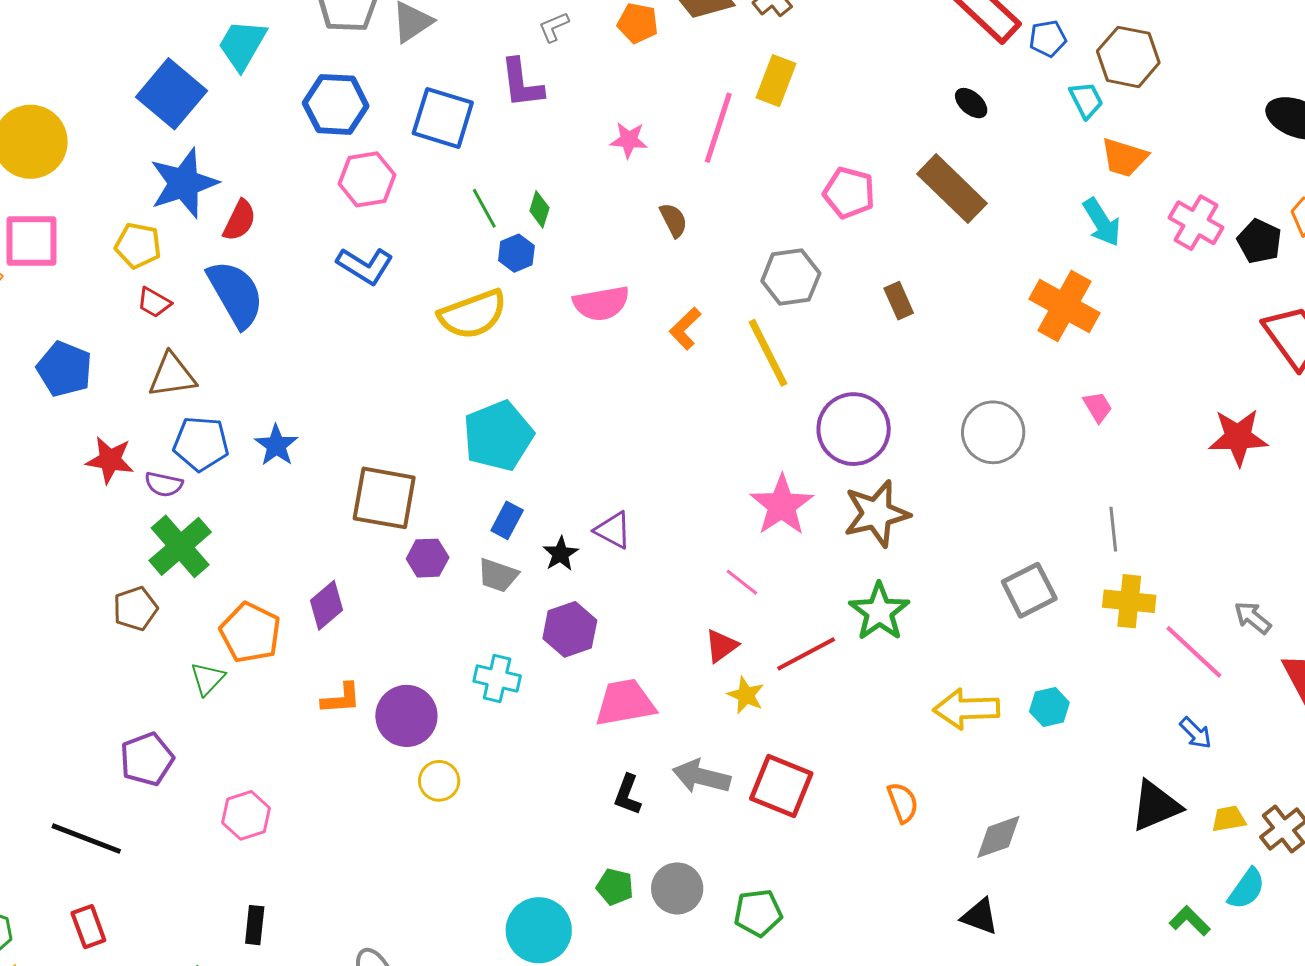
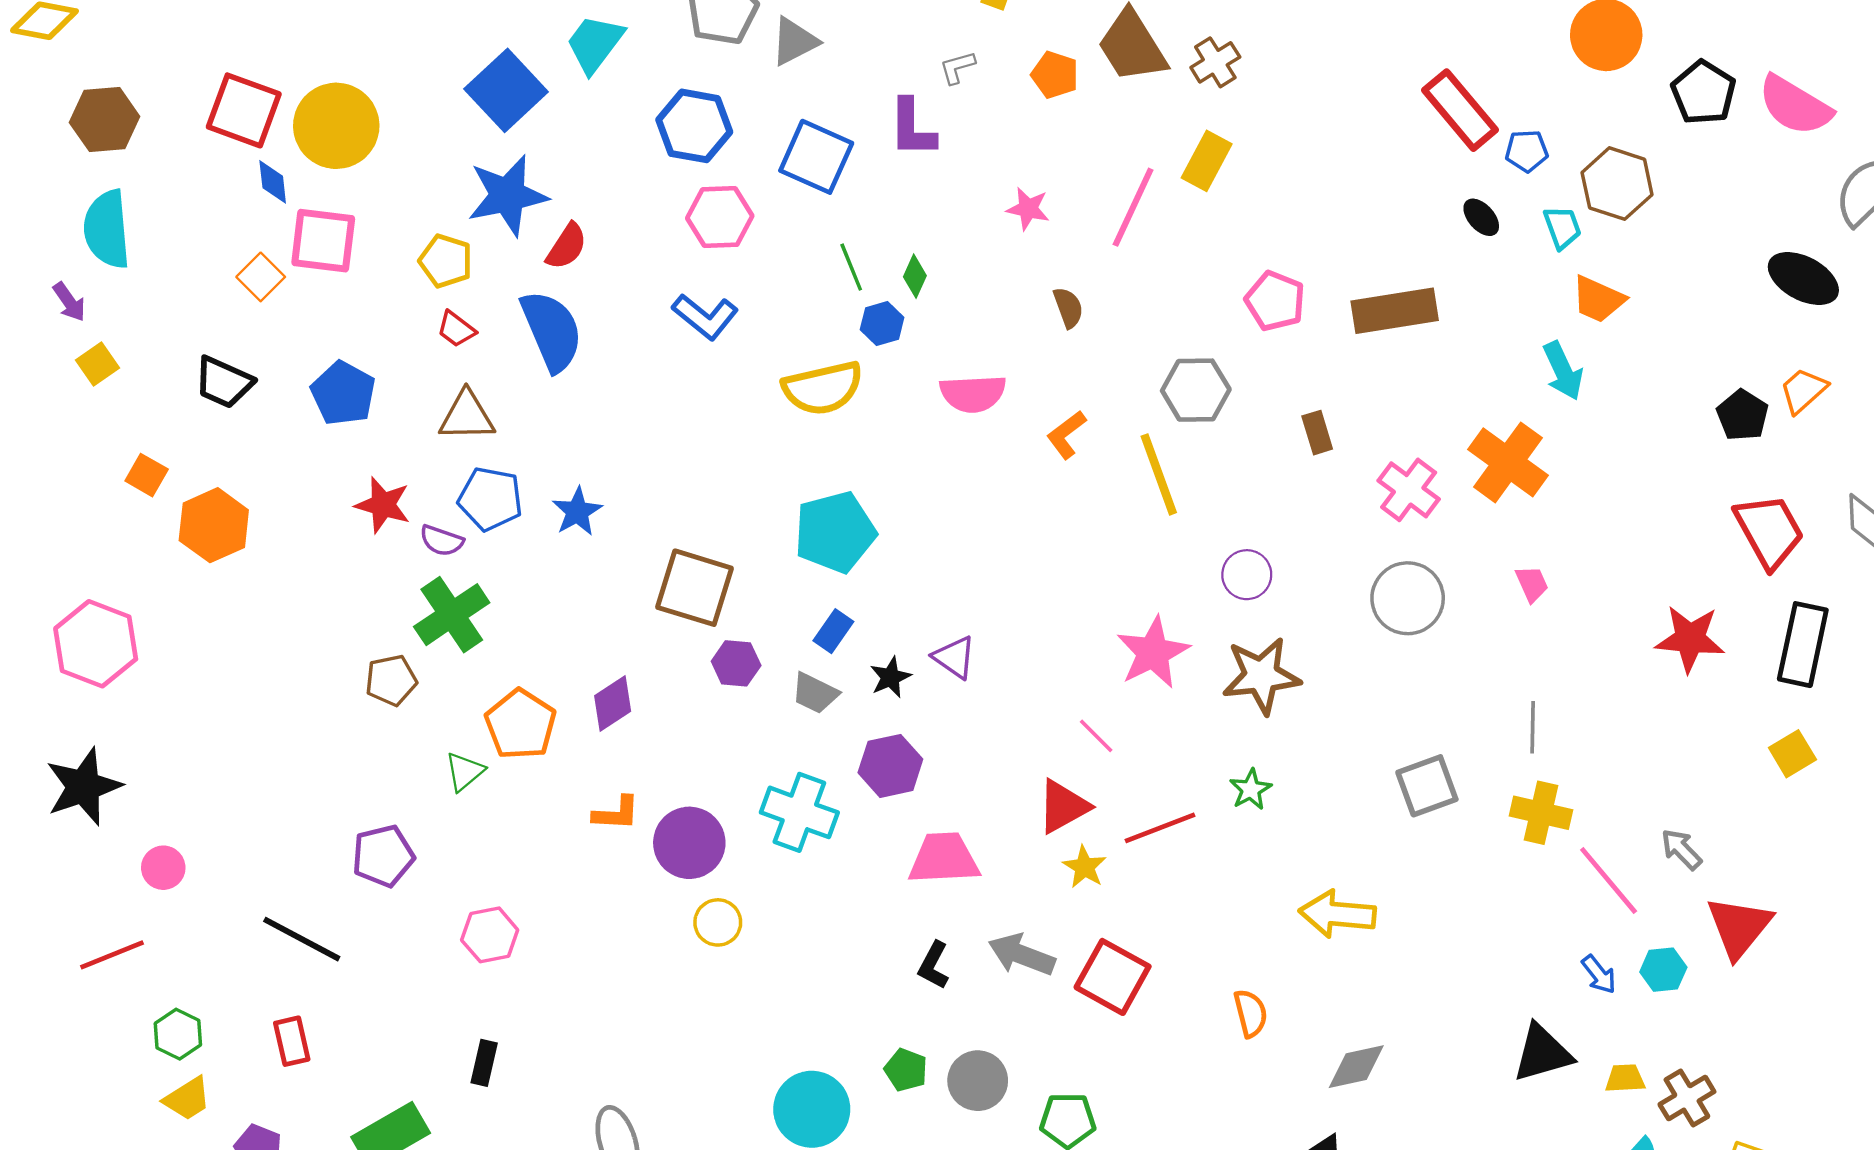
black ellipse: (971, 103) -> (1481, 217), moved
brown rectangle: (952, 189) -> (1395, 311), turned -60
pink cross: (1196, 223) -> (1409, 490), moved
purple circle: (854, 429) -> (1247, 575), size x0.6
green star: (879, 612) -> (1251, 789), size x0.6
red triangle: (721, 646) -> (1063, 806), size x1.4
cyan cross: (497, 679) -> (799, 812), size x1.4
cyan hexagon: (1049, 707) -> (1663, 970), moved

